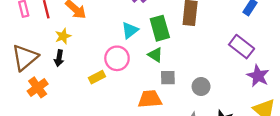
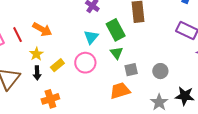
green triangle: (155, 55) -> (117, 53), turned 32
yellow rectangle: (97, 77) -> (57, 65), moved
orange cross: (38, 87) -> (50, 99), moved, turned 30

